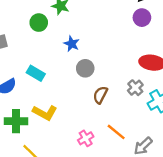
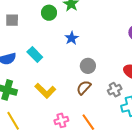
gray circle: (85, 68) -> (88, 66), moved
yellow L-shape: (45, 113) -> (45, 91), moved

